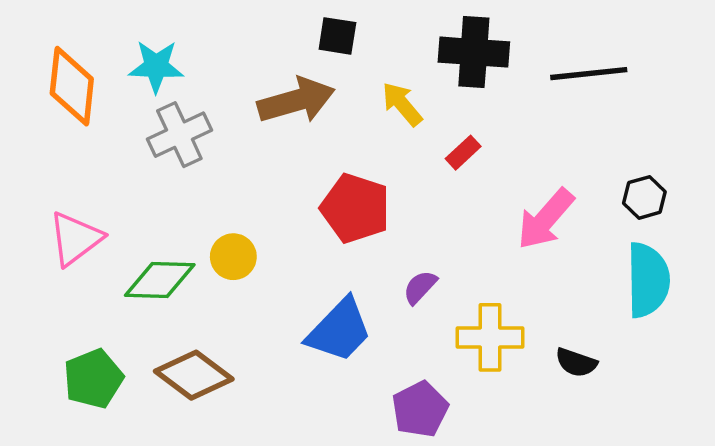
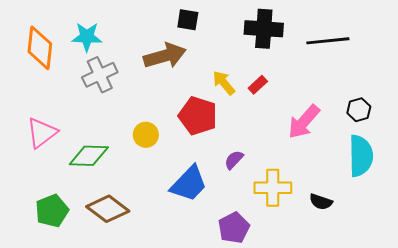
yellow arrow: (402, 104) -> (224, 83), moved
yellow circle: (233, 257) -> (146, 135), moved

